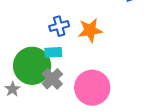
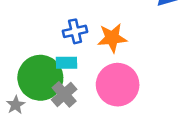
pink circle: (92, 88) -> (118, 85), moved

